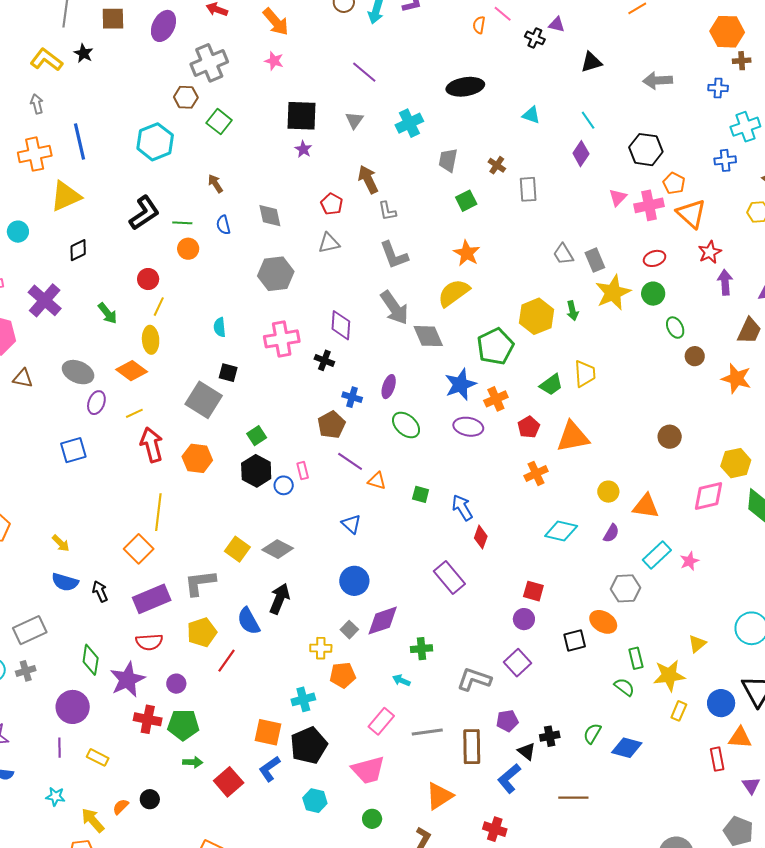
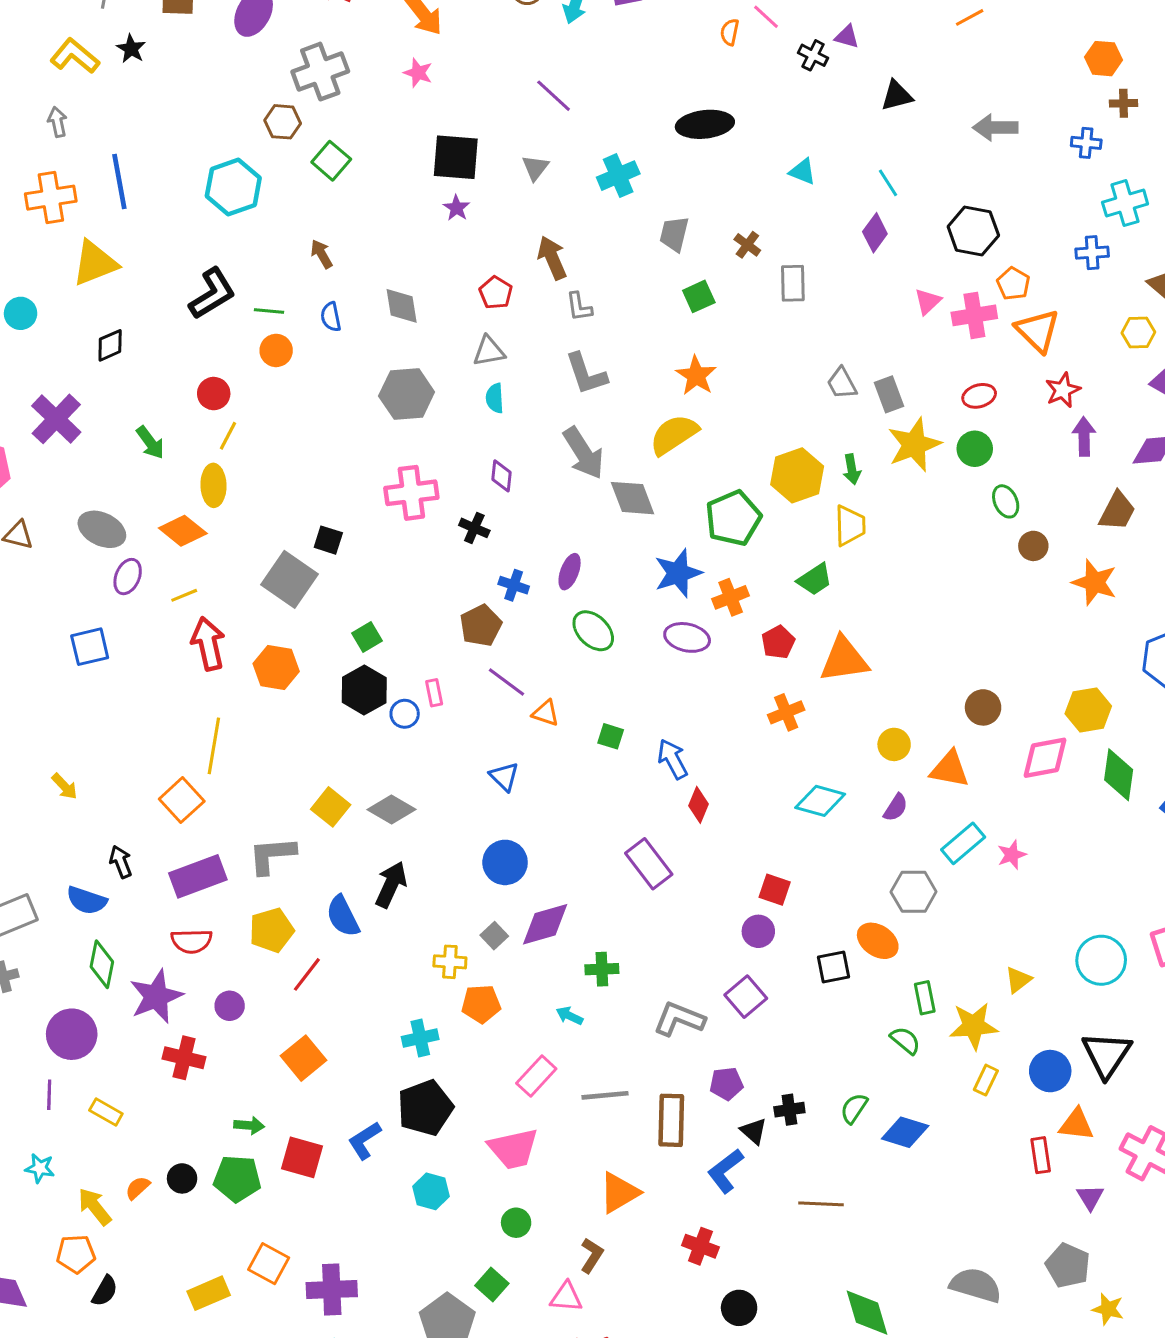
orange hexagon: (727, 32) -> (1104, 59), size x0.7
purple diamond: (341, 325) -> (501, 476), size x0.7
cyan semicircle: (220, 327) -> (495, 398), moved
yellow trapezoid: (585, 374) -> (850, 526), moved
brown circle: (670, 437) -> (983, 707), moved
blue semicircle: (65, 582) -> (87, 900), moved
green pentagon: (183, 725) -> (237, 1179), moved
orange square: (268, 732) -> (303, 1058), moved, turned 36
red square: (229, 782) -> (302, 1157), turned -36

